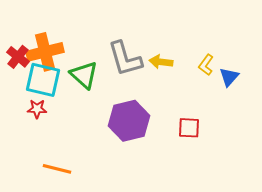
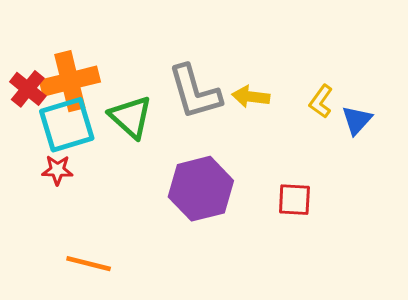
cyan square: (43, 80) -> (67, 125), turned -30

